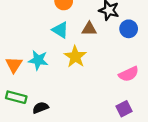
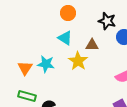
brown triangle: (89, 29) -> (92, 45), moved

